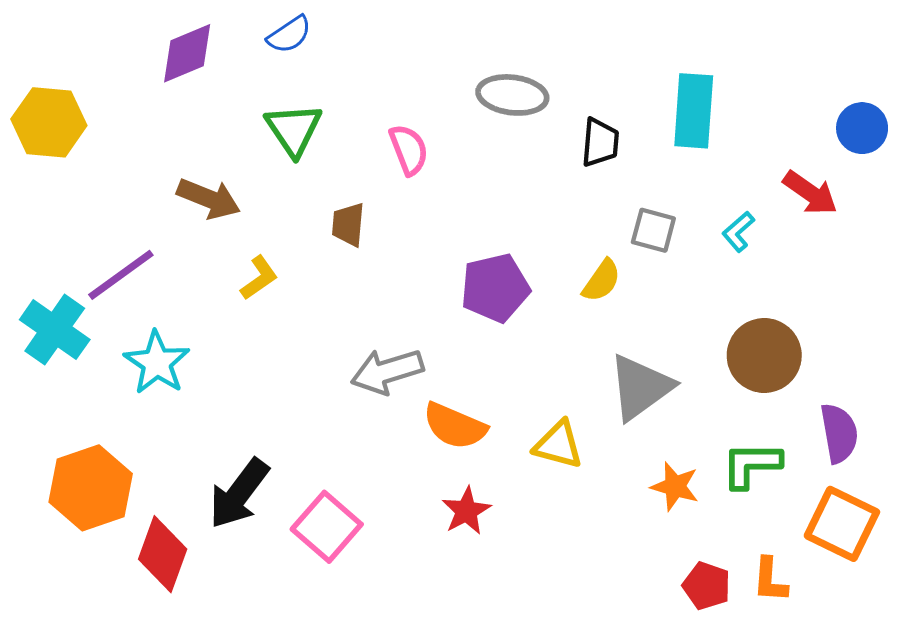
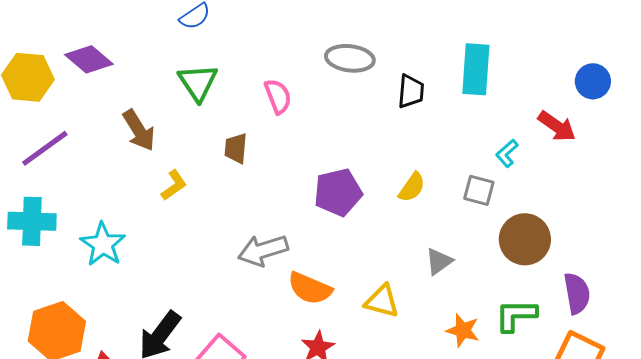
purple diamond: (187, 53) -> (89, 59), moved, turned 63
brown arrow: (209, 199) -> (139, 130), turned 36
gray square: (653, 230) -> (479, 190), moved
purple line: (121, 275) -> (45, 148), moved
cyan cross: (55, 330) -> (32, 221), turned -33
gray triangle: (640, 387) -> (439, 261), size x0.6

